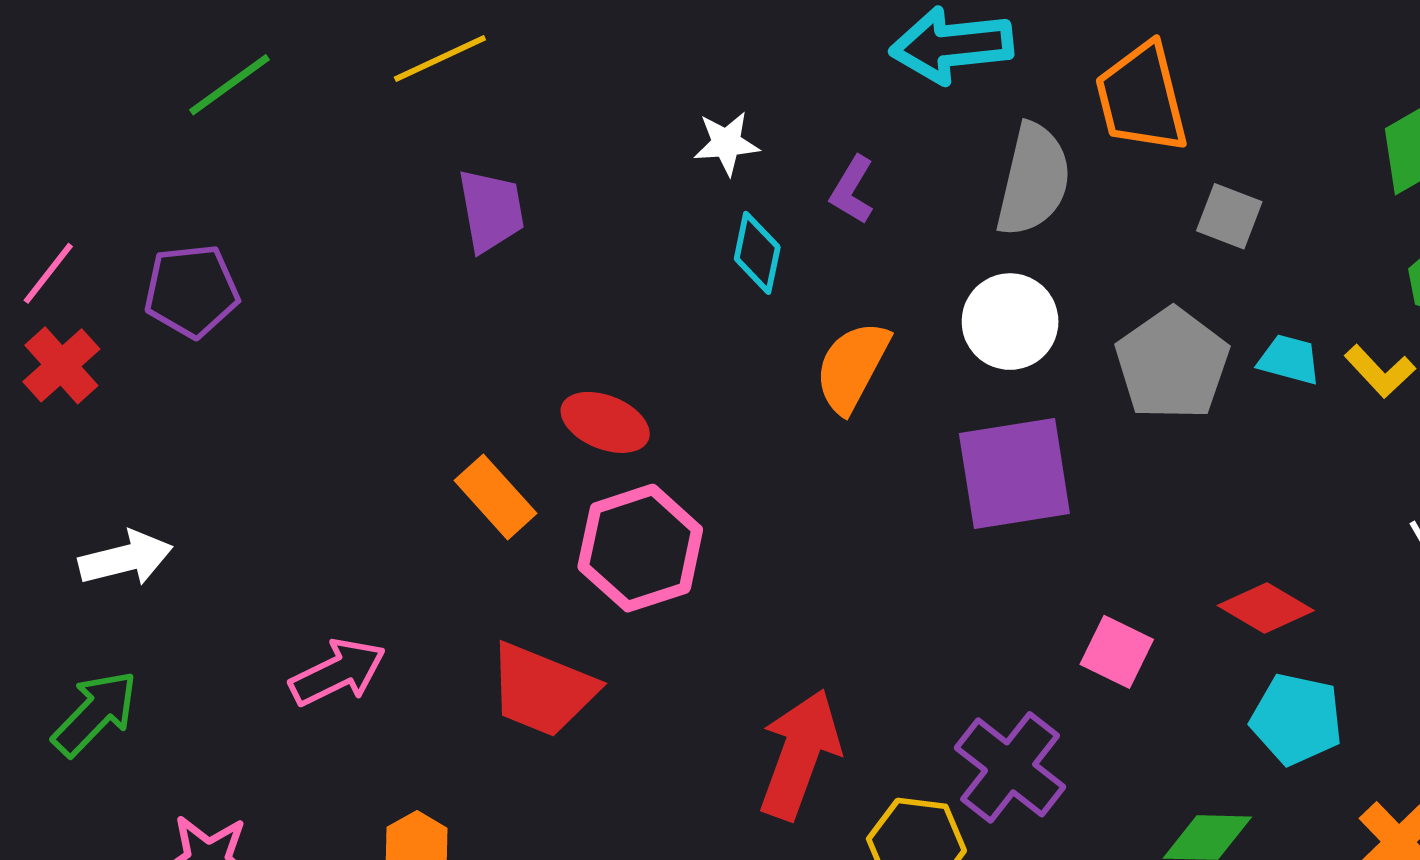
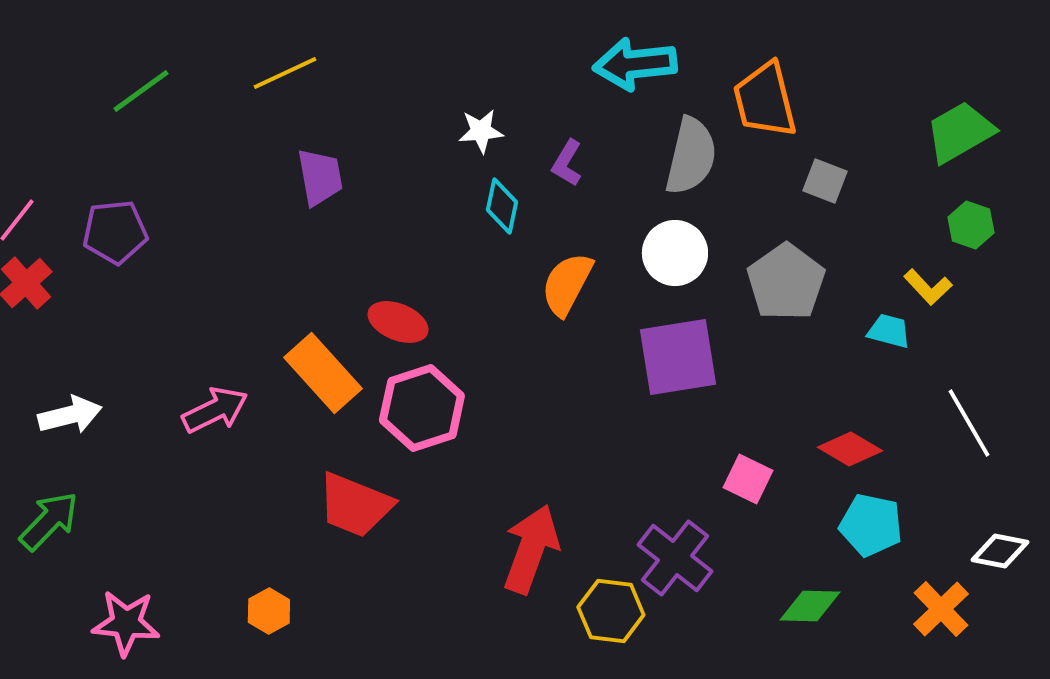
cyan trapezoid: (1289, 360) -> (889, 331), moved
orange rectangle: (496, 497) -> (323, 373), size x1.4
pink arrow: (338, 672) -> (215, 410), moved

